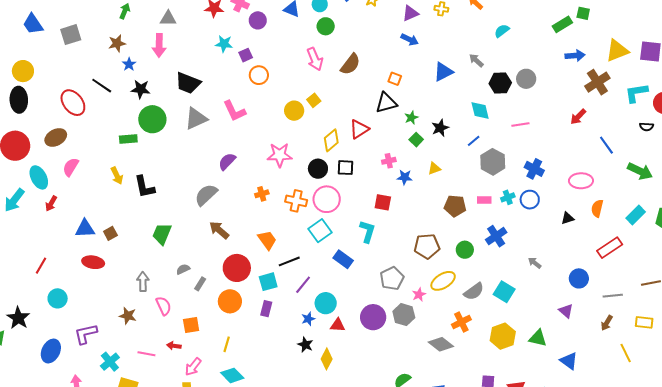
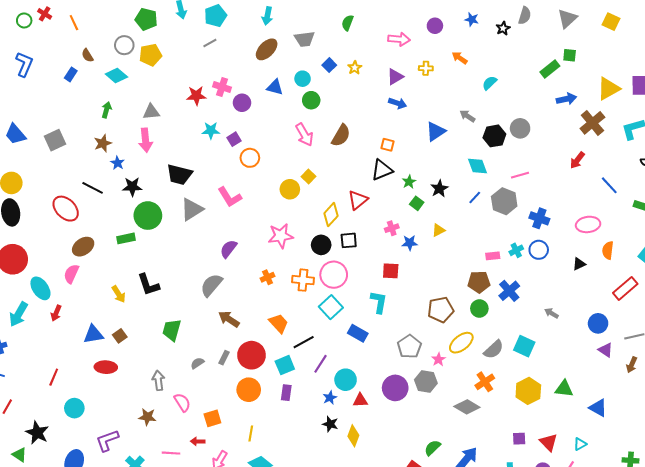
brown ellipse: (56, 137) -> (83, 247), moved
gray hexagon: (493, 162) -> (504, 201), moved
yellow arrow: (117, 176) -> (119, 294), moved
brown pentagon: (455, 206) -> (479, 282), moved
gray rectangle: (200, 284) -> (224, 358), moved
purple triangle: (566, 311) -> (606, 350), moved

